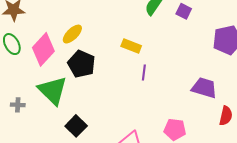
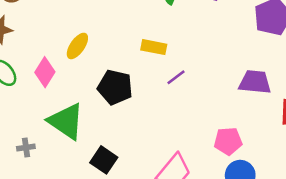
pink diamond: (43, 49) -> (45, 72), size x0.7
black pentagon: (81, 64) -> (115, 87), moved
purple line: (144, 72) -> (176, 77), turned 56

